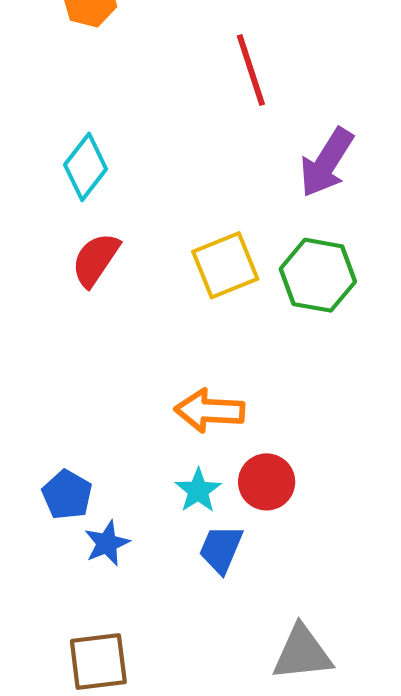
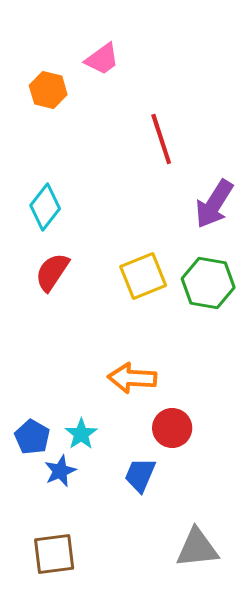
cyan star: (198, 491) -> (81, 434), moved

